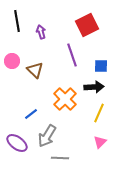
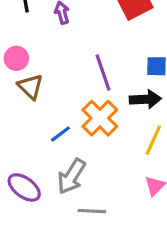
purple line: (72, 55) -> (103, 72), moved
brown triangle: (35, 70) -> (30, 87), moved
blue line: (31, 114) -> (60, 134), moved

